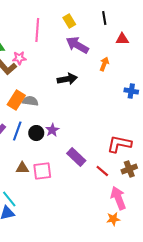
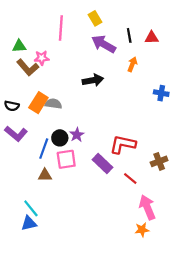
black line: (104, 18) -> (129, 35), moved
blue line: (17, 131) -> (44, 149), moved
red L-shape: (119, 144) -> (123, 144), moved
brown cross: (129, 169) -> (159, 161), moved
pink square: (42, 171) -> (66, 159), moved

